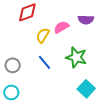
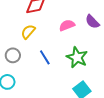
purple semicircle: (86, 20) -> (92, 22), turned 35
yellow semicircle: (43, 35) -> (28, 32), moved

